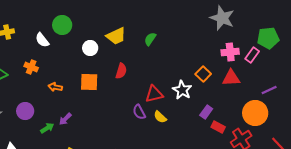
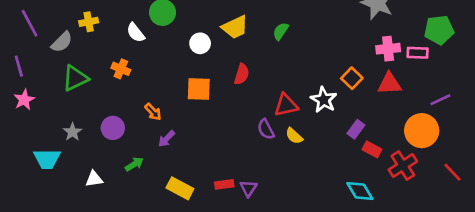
pink rectangle: (252, 55) -> (418, 53), turned 56
orange arrow: (55, 87) -> (153, 112), moved, turned -144
green arrow: (47, 128) -> (134, 164), moved

